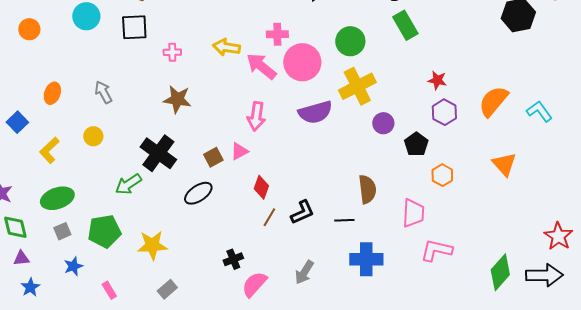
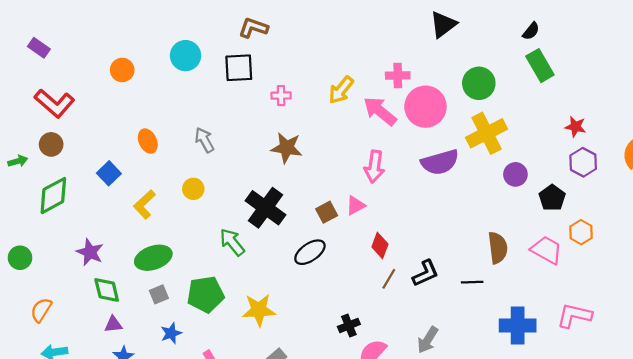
yellow arrow: (226, 47) -> (341, 90), turned -60
orange ellipse: (52, 93) -> (148, 141), turned -45
green arrow: (128, 184) -> (232, 242), turned 84
pink trapezoid: (413, 213) -> (547, 250), moved, turned -64
blue cross: (366, 259) -> (518, 325), moved

